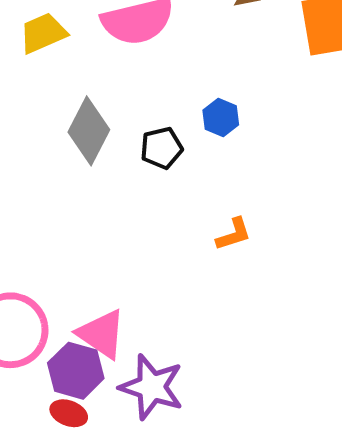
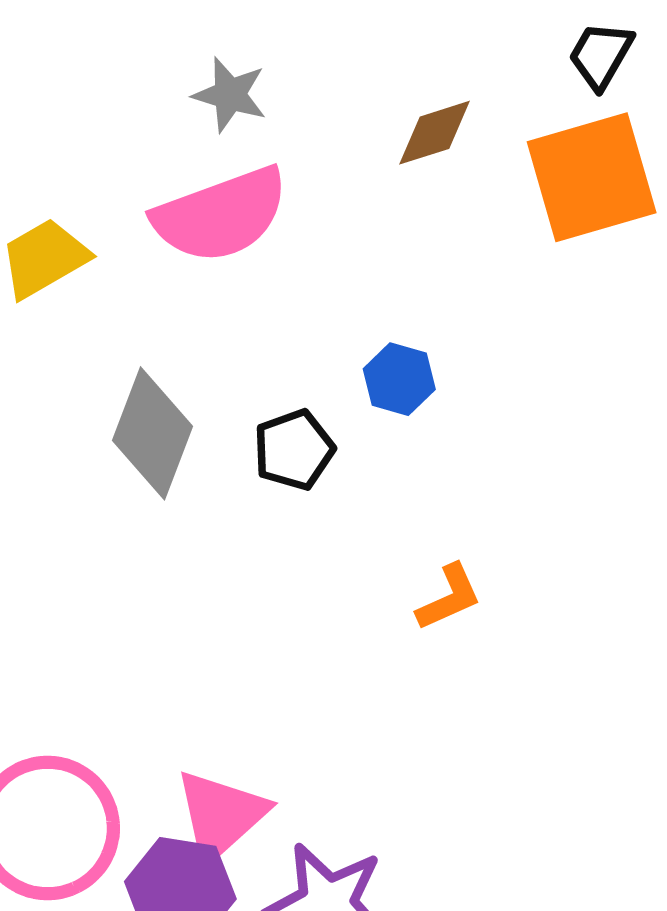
pink triangle: (101, 334) -> (221, 815), turned 50

